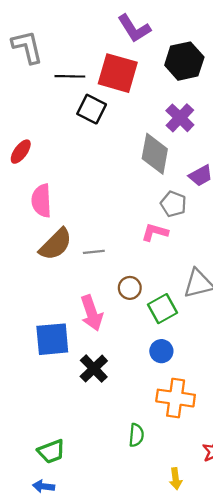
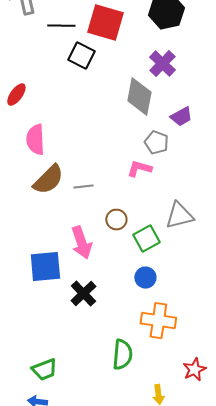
green semicircle: (136, 435) -> (122, 355), size x1.4

